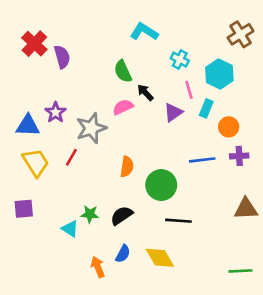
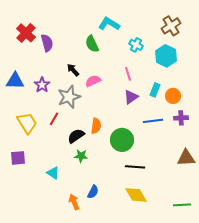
brown cross: (241, 34) -> (171, 26), moved
green semicircle: (123, 71) -> (92, 44), moved
pink line: (189, 90) -> (128, 74), moved
black arrow: (145, 93) -> (73, 70), moved
cyan rectangle: (206, 108) -> (155, 90), moved
purple triangle: (173, 112) -> (131, 97), moved
blue triangle: (28, 126) -> (15, 81), moved
green star: (90, 214) -> (81, 156), moved
black semicircle: (122, 215) -> (76, 136), moved
yellow diamond: (160, 258) -> (136, 195), moved

